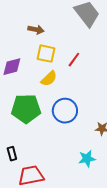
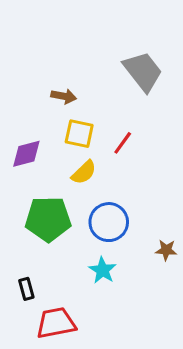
cyan star: (87, 159) -> (103, 270), moved, turned -30

